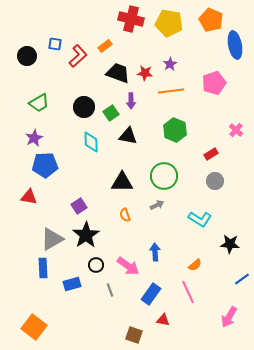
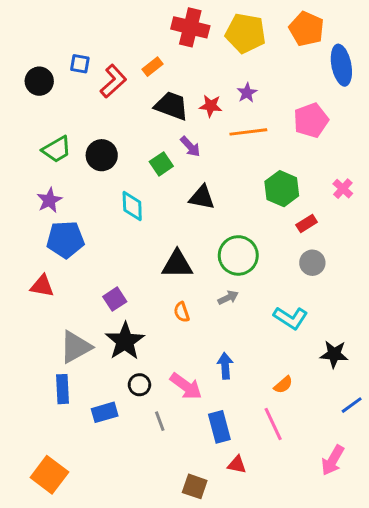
purple arrow: (131, 101) -> (190, 147), turned -42
black circle: (84, 107) -> (102, 155), moved
green hexagon: (175, 130) -> (282, 189), moved
black triangle: (128, 136) -> (202, 197), moved
blue rectangle: (151, 294) -> (219, 427), turned -50

